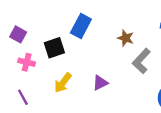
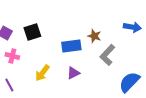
blue rectangle: (81, 26) -> (71, 46), moved, turned 54
black square: (54, 48) -> (32, 32), moved

